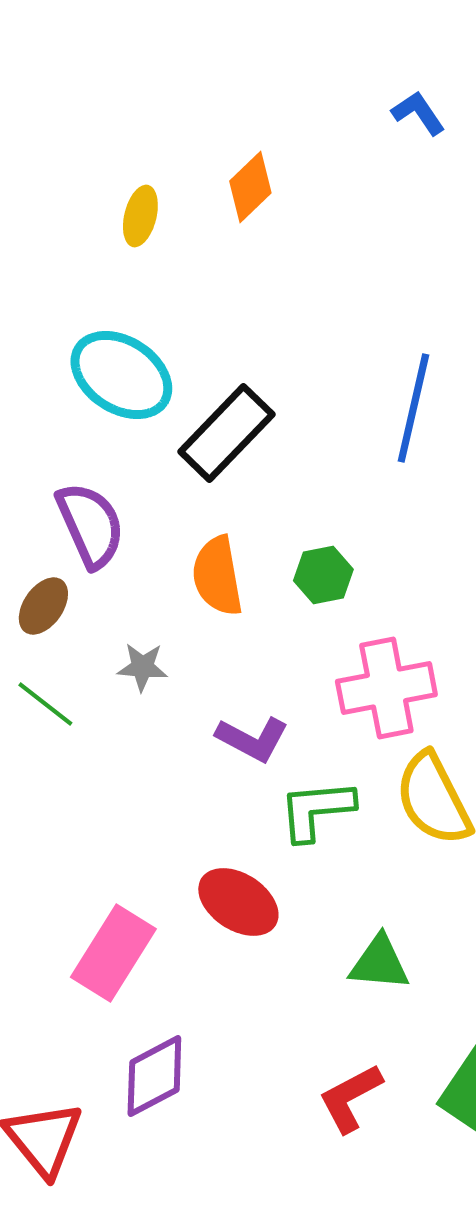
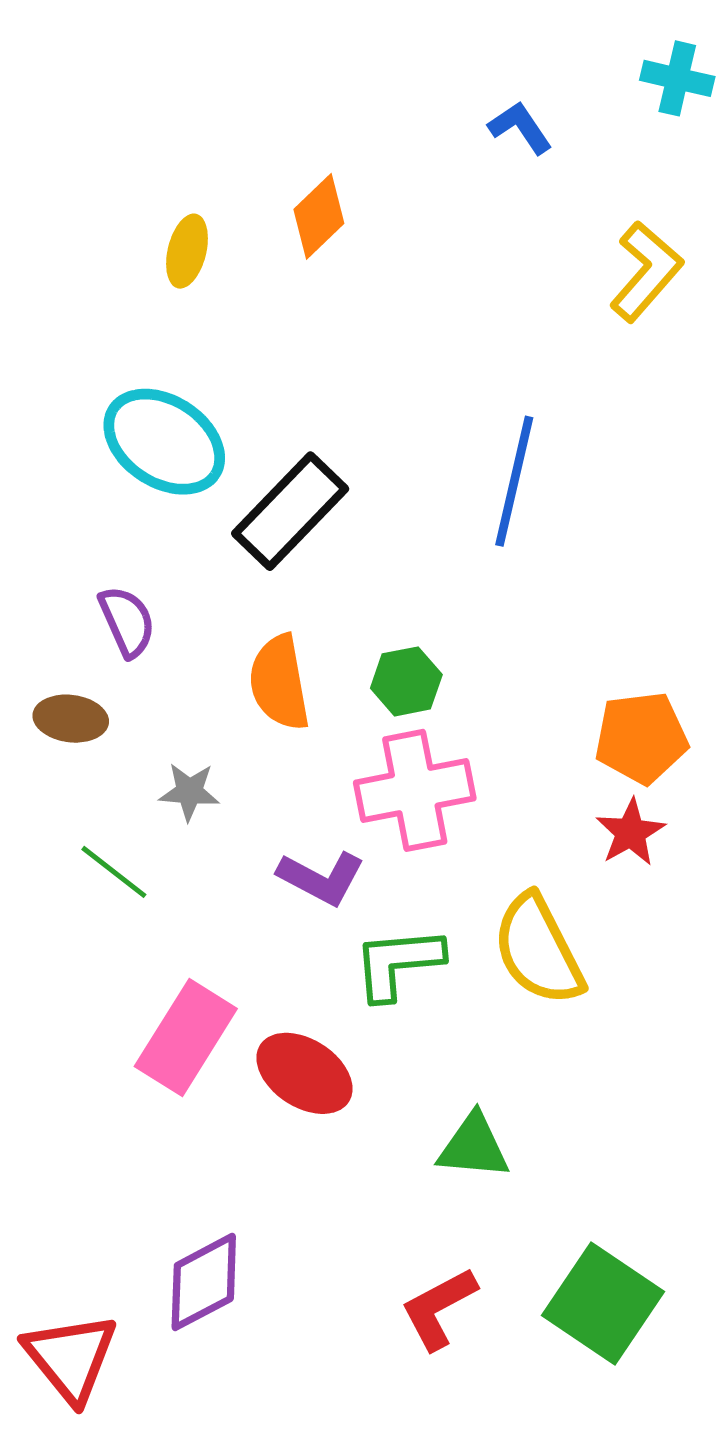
purple semicircle: (90, 525) -> (127, 621), size x0.7
brown ellipse: (43, 606) -> (71, 719), turned 62
pink cross: (386, 688) -> (415, 790), moved
green line: (45, 704) -> (114, 872), moved
pink rectangle: (113, 953) -> (186, 1037), moved

